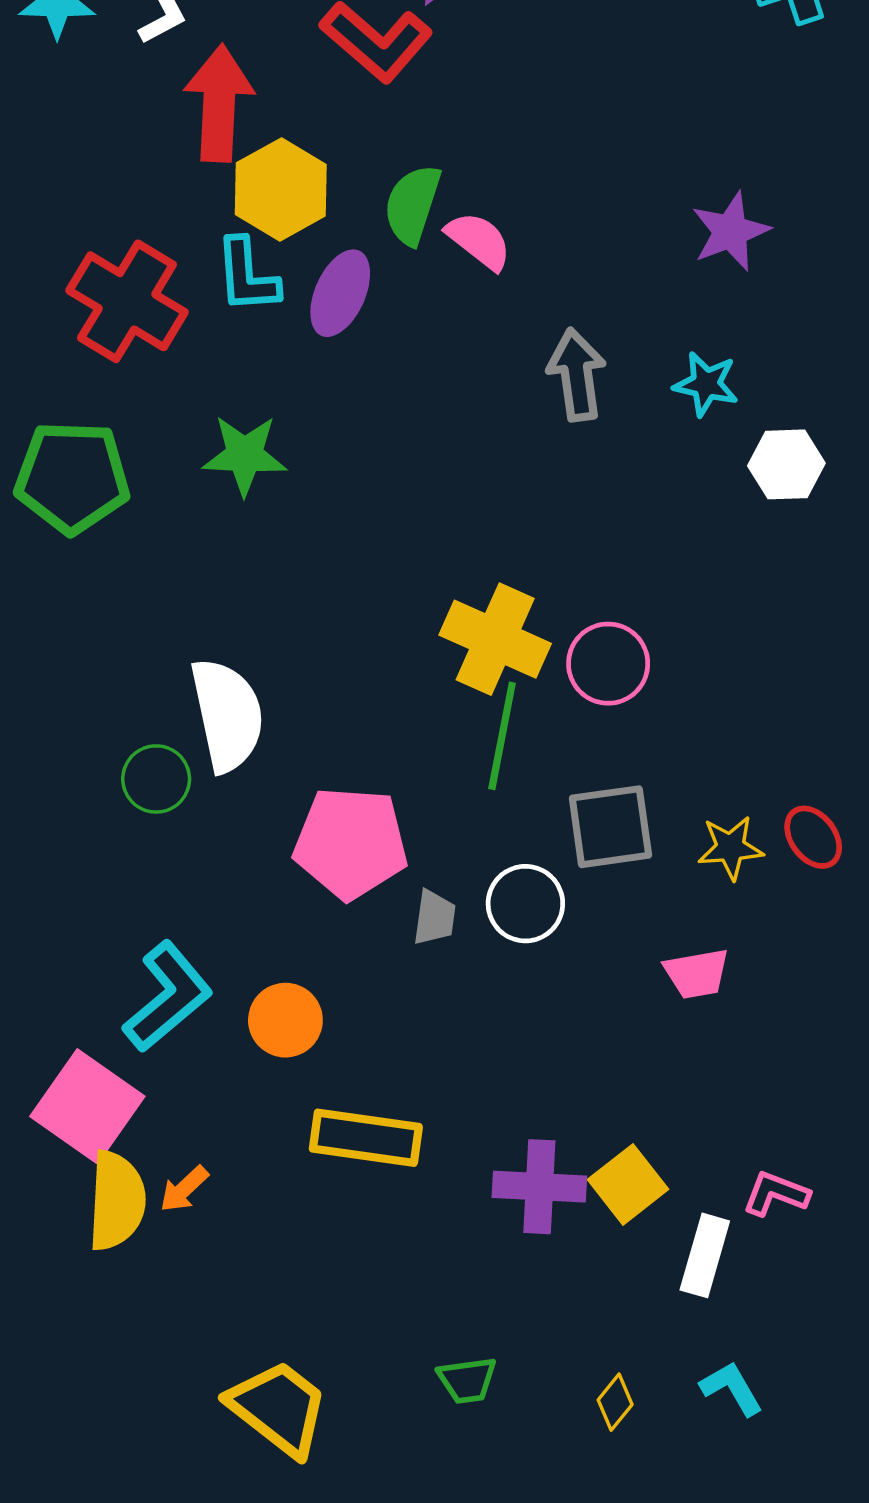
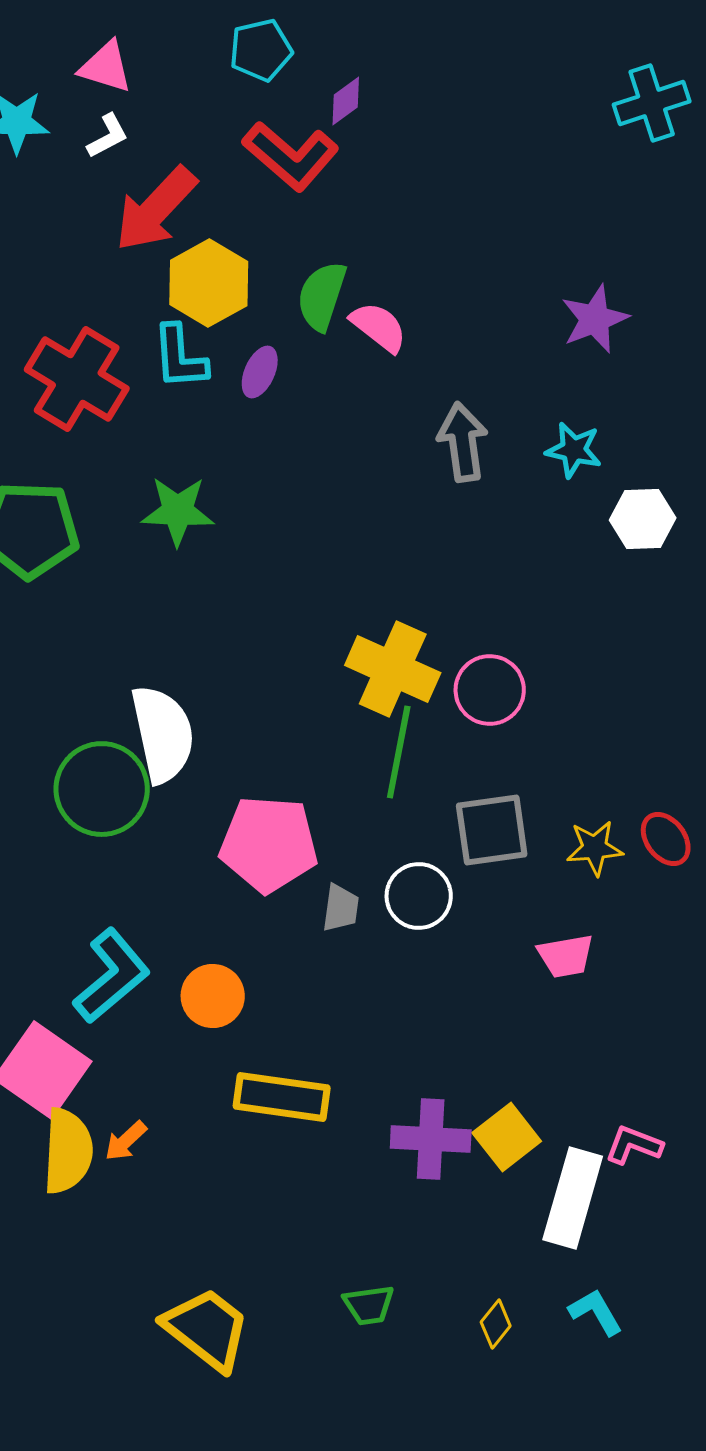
red arrow: (219, 103) -> (156, 209), turned -140
purple ellipse: (340, 293) -> (260, 372), size x0.7
green circle: (156, 779) -> (102, 789), size x1.6
white rectangle: (705, 1255) -> (573, 1198), size x1.4

